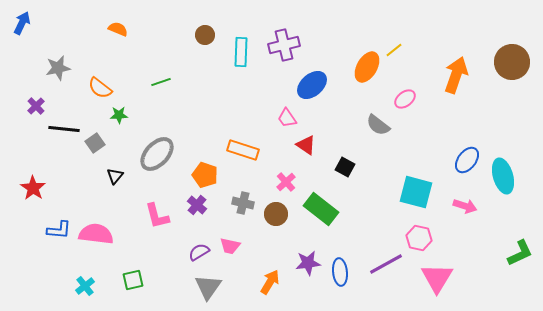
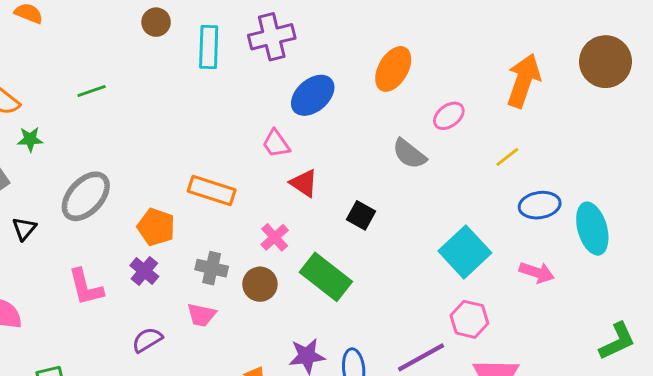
yellow line: (394, 50) -> (507, 157), moved
blue ellipse: (467, 160) -> (540, 205), turned 44
cyan square: (416, 192) -> (465, 252), turned 32
pink trapezoid: (230, 246) -> (201, 315), moved

